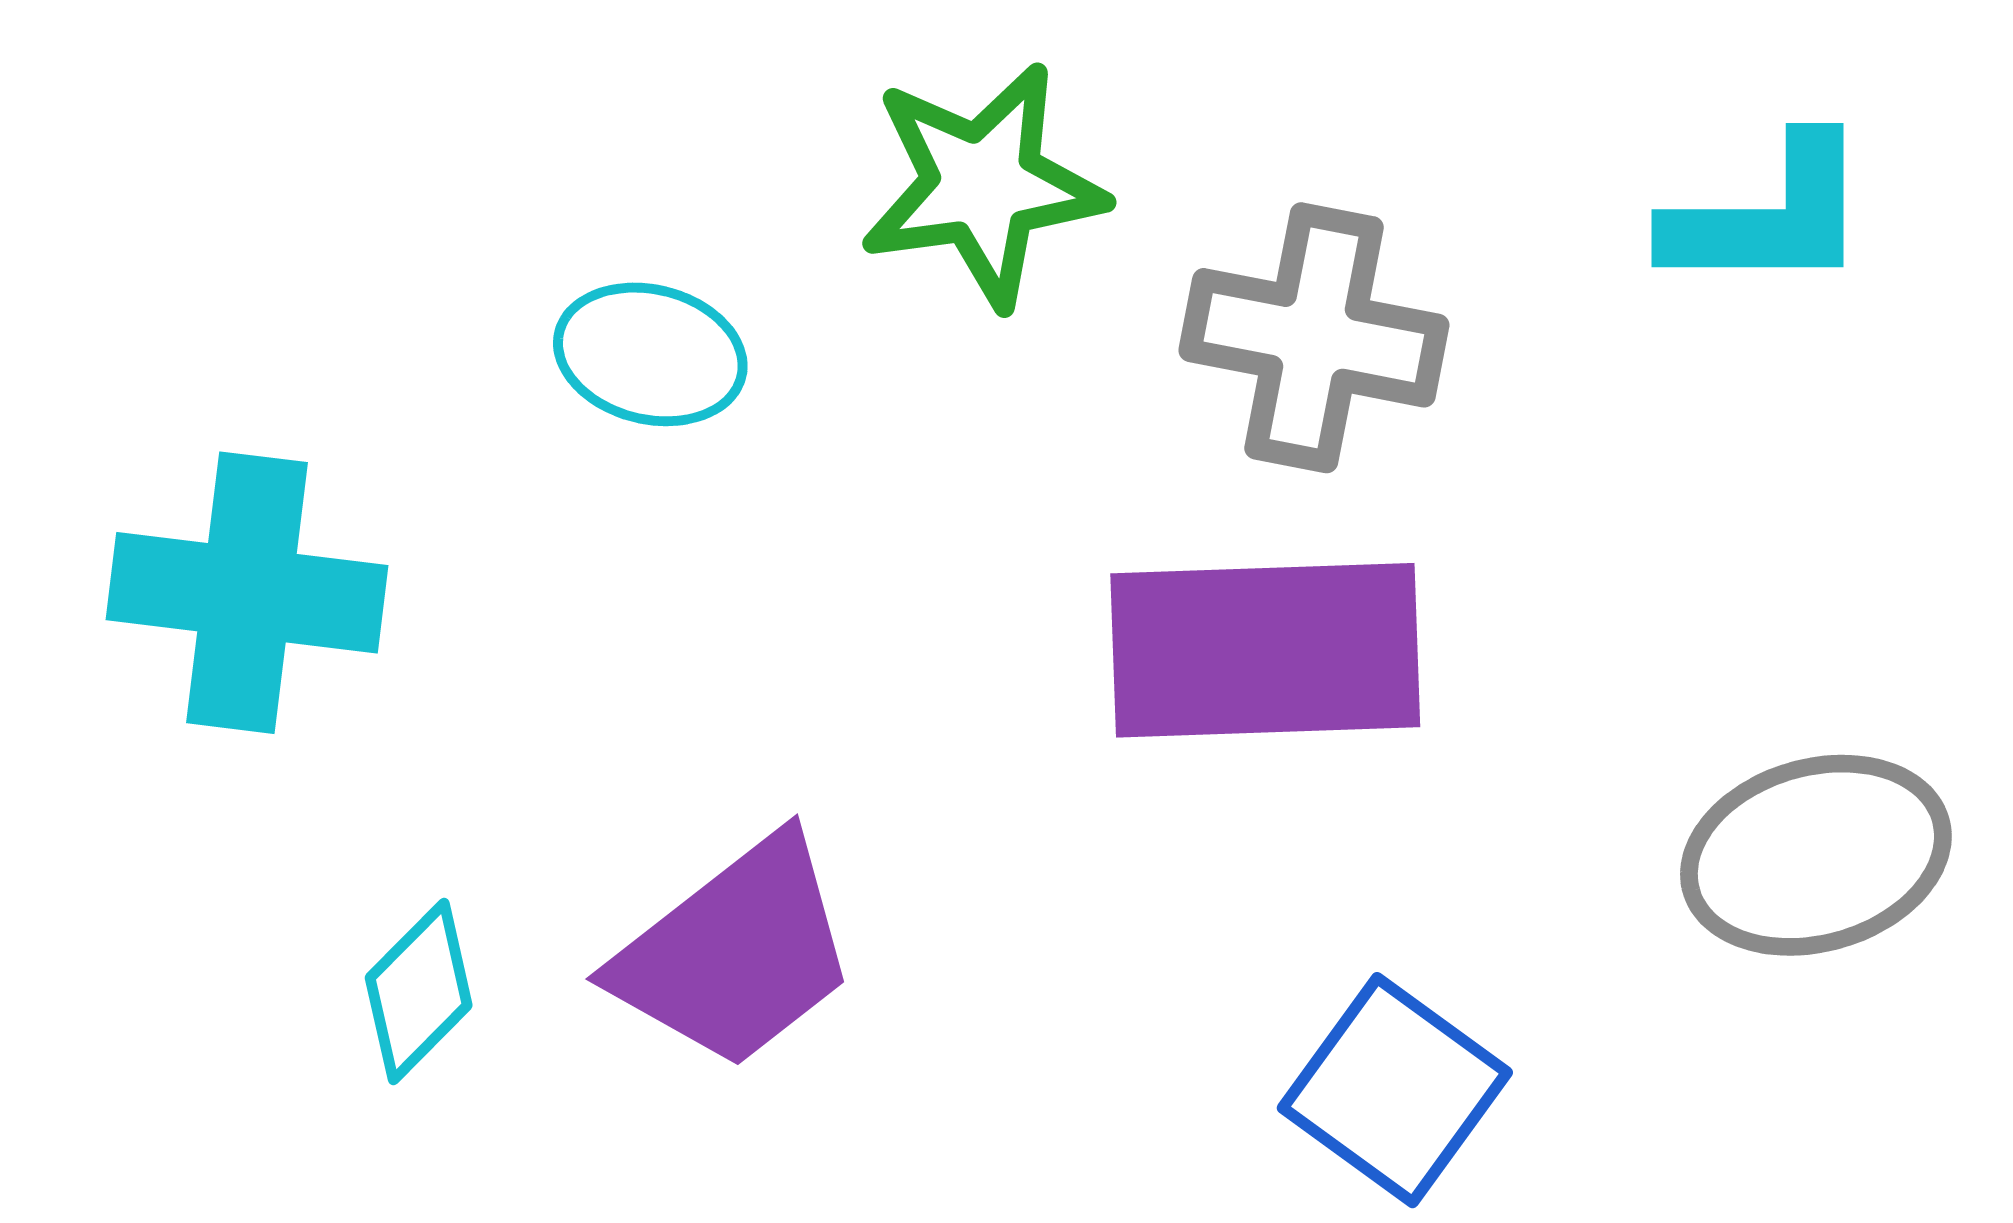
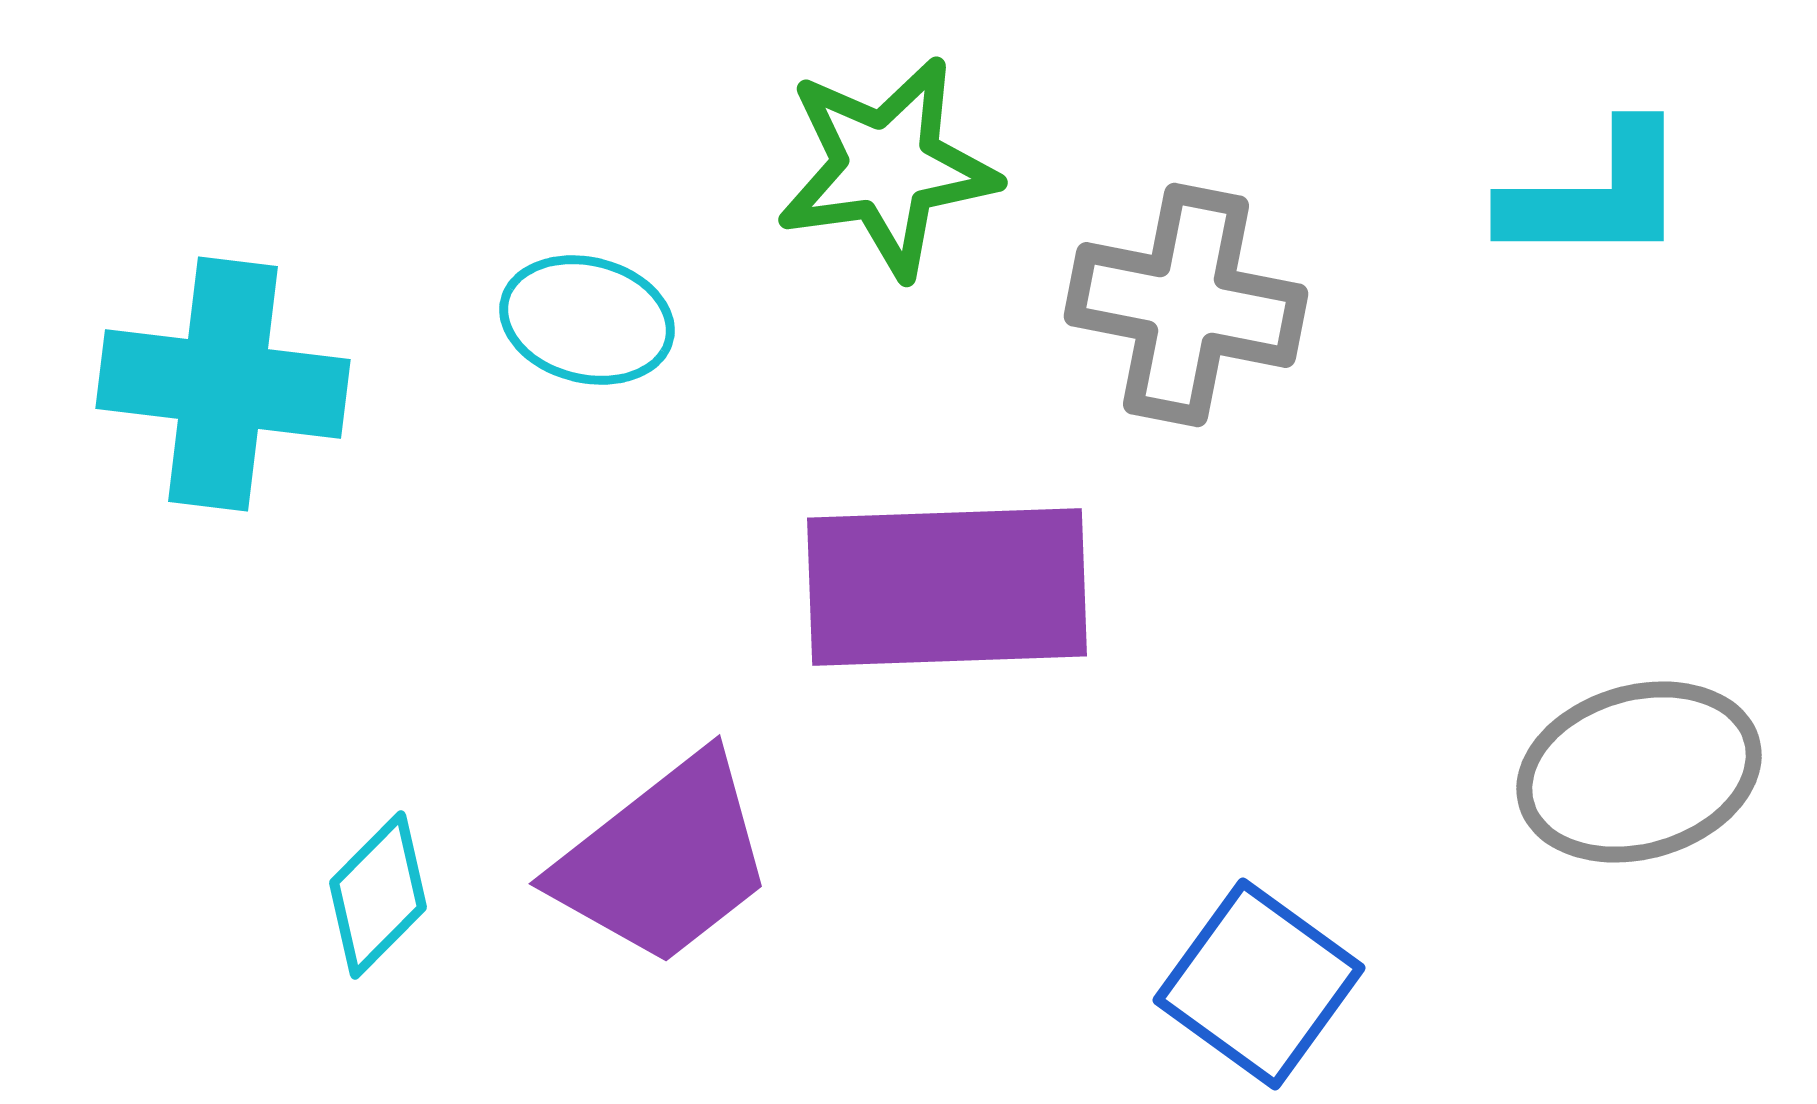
cyan cross: (247, 593) -> (223, 384), moved
purple rectangle: (1265, 650) -> (947, 587), moved

